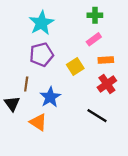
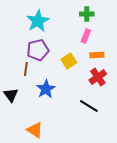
pink rectangle: (94, 39) -> (86, 36), turned -32
brown line: (26, 84) -> (26, 69), moved
orange triangle: (38, 122) -> (35, 130), moved

